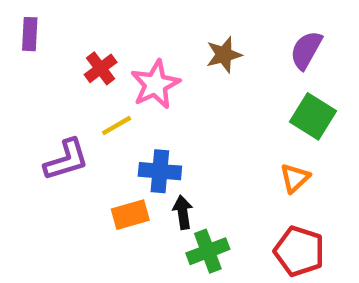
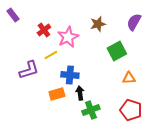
purple rectangle: (30, 34) -> (13, 15), turned -40
green square: (313, 116) -> (117, 51), moved, turned 30
orange triangle: (295, 178) -> (129, 78), turned 40

